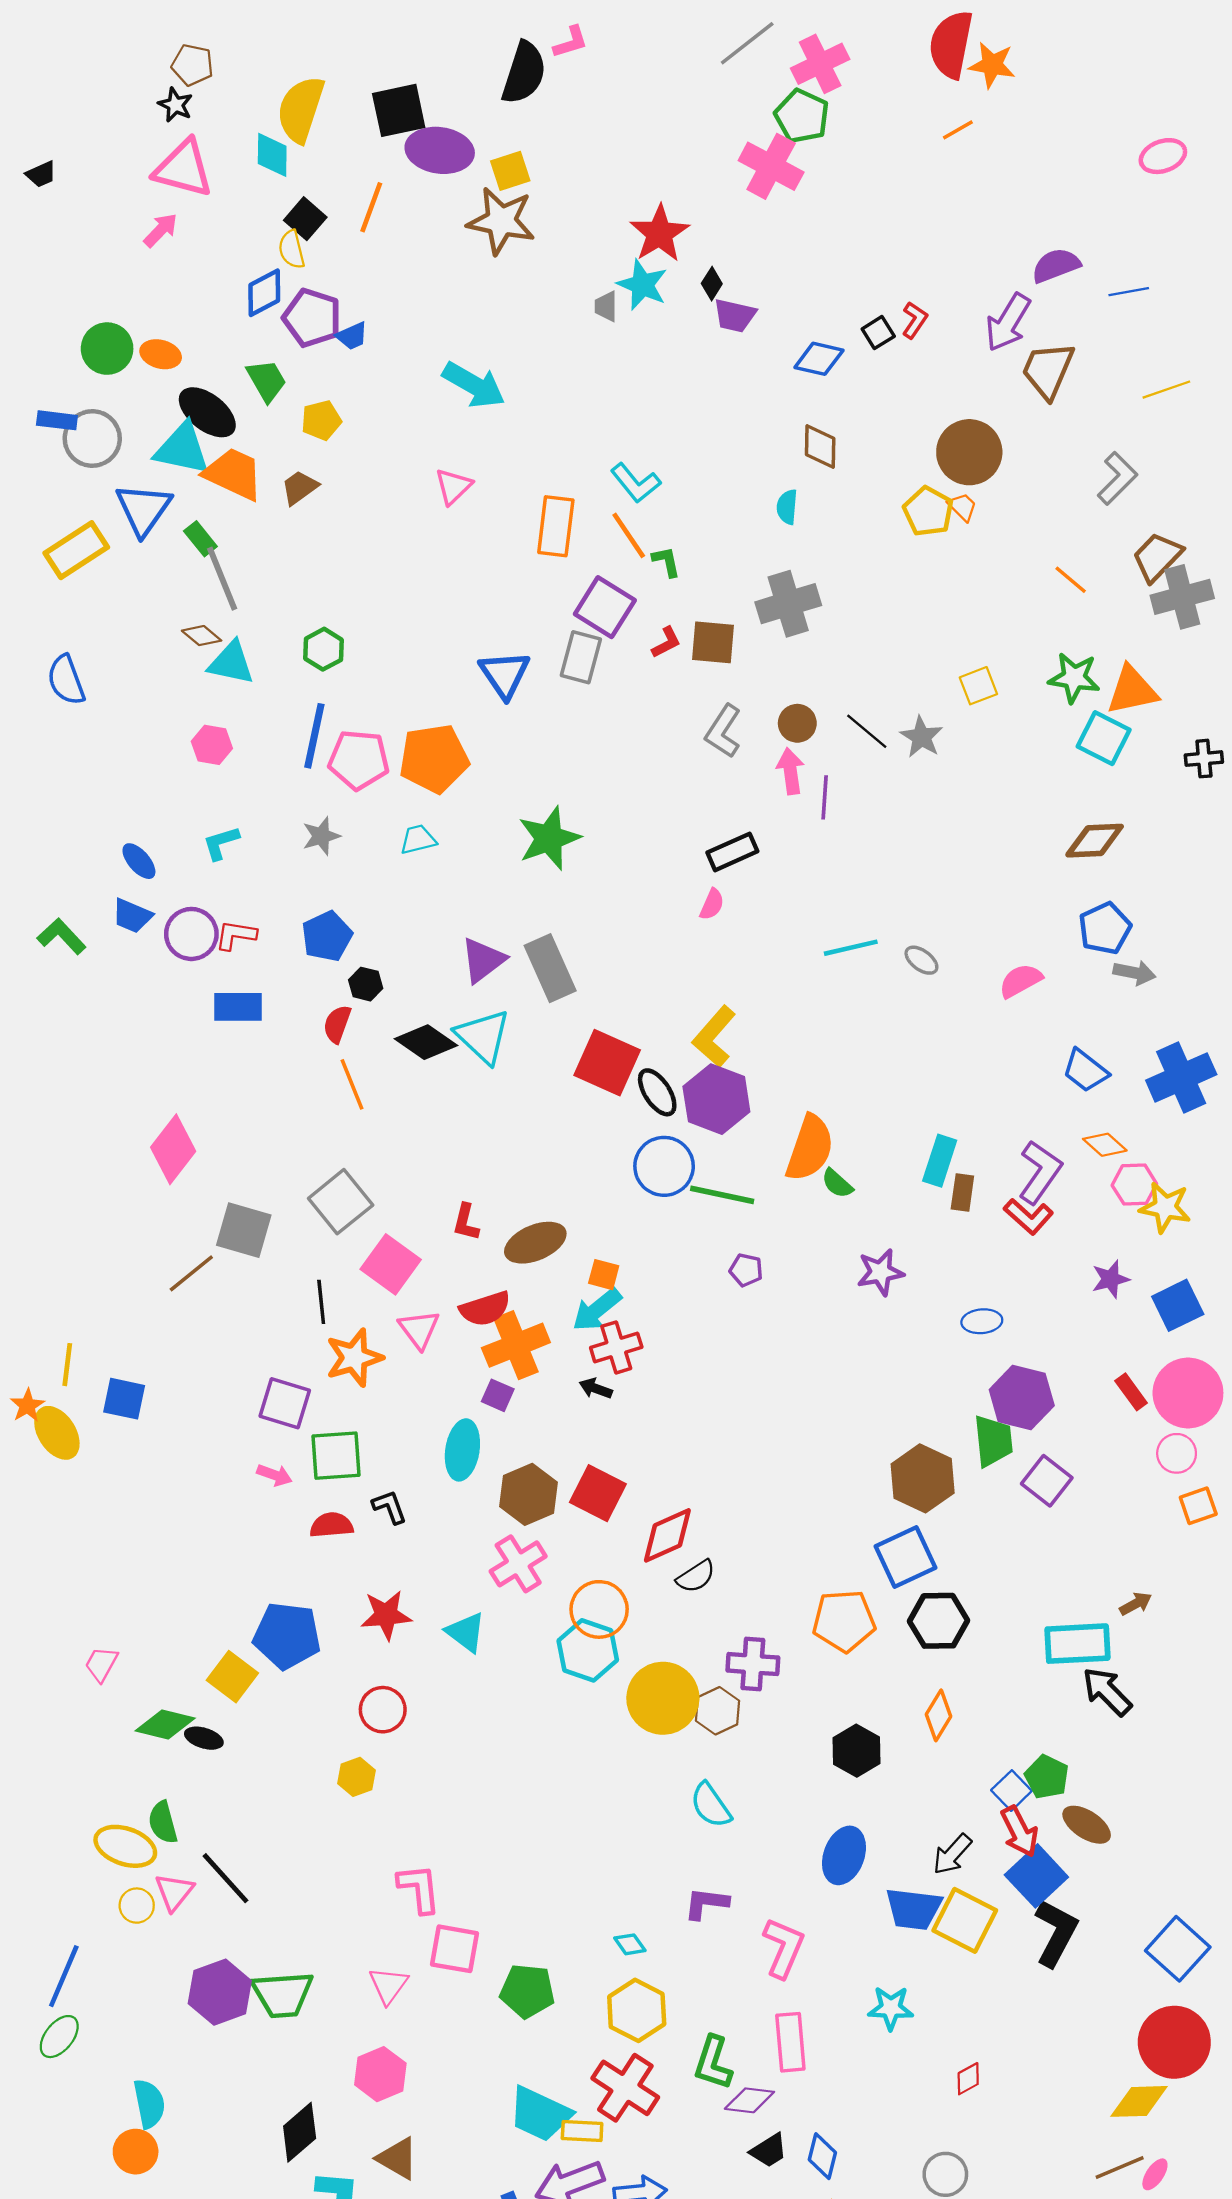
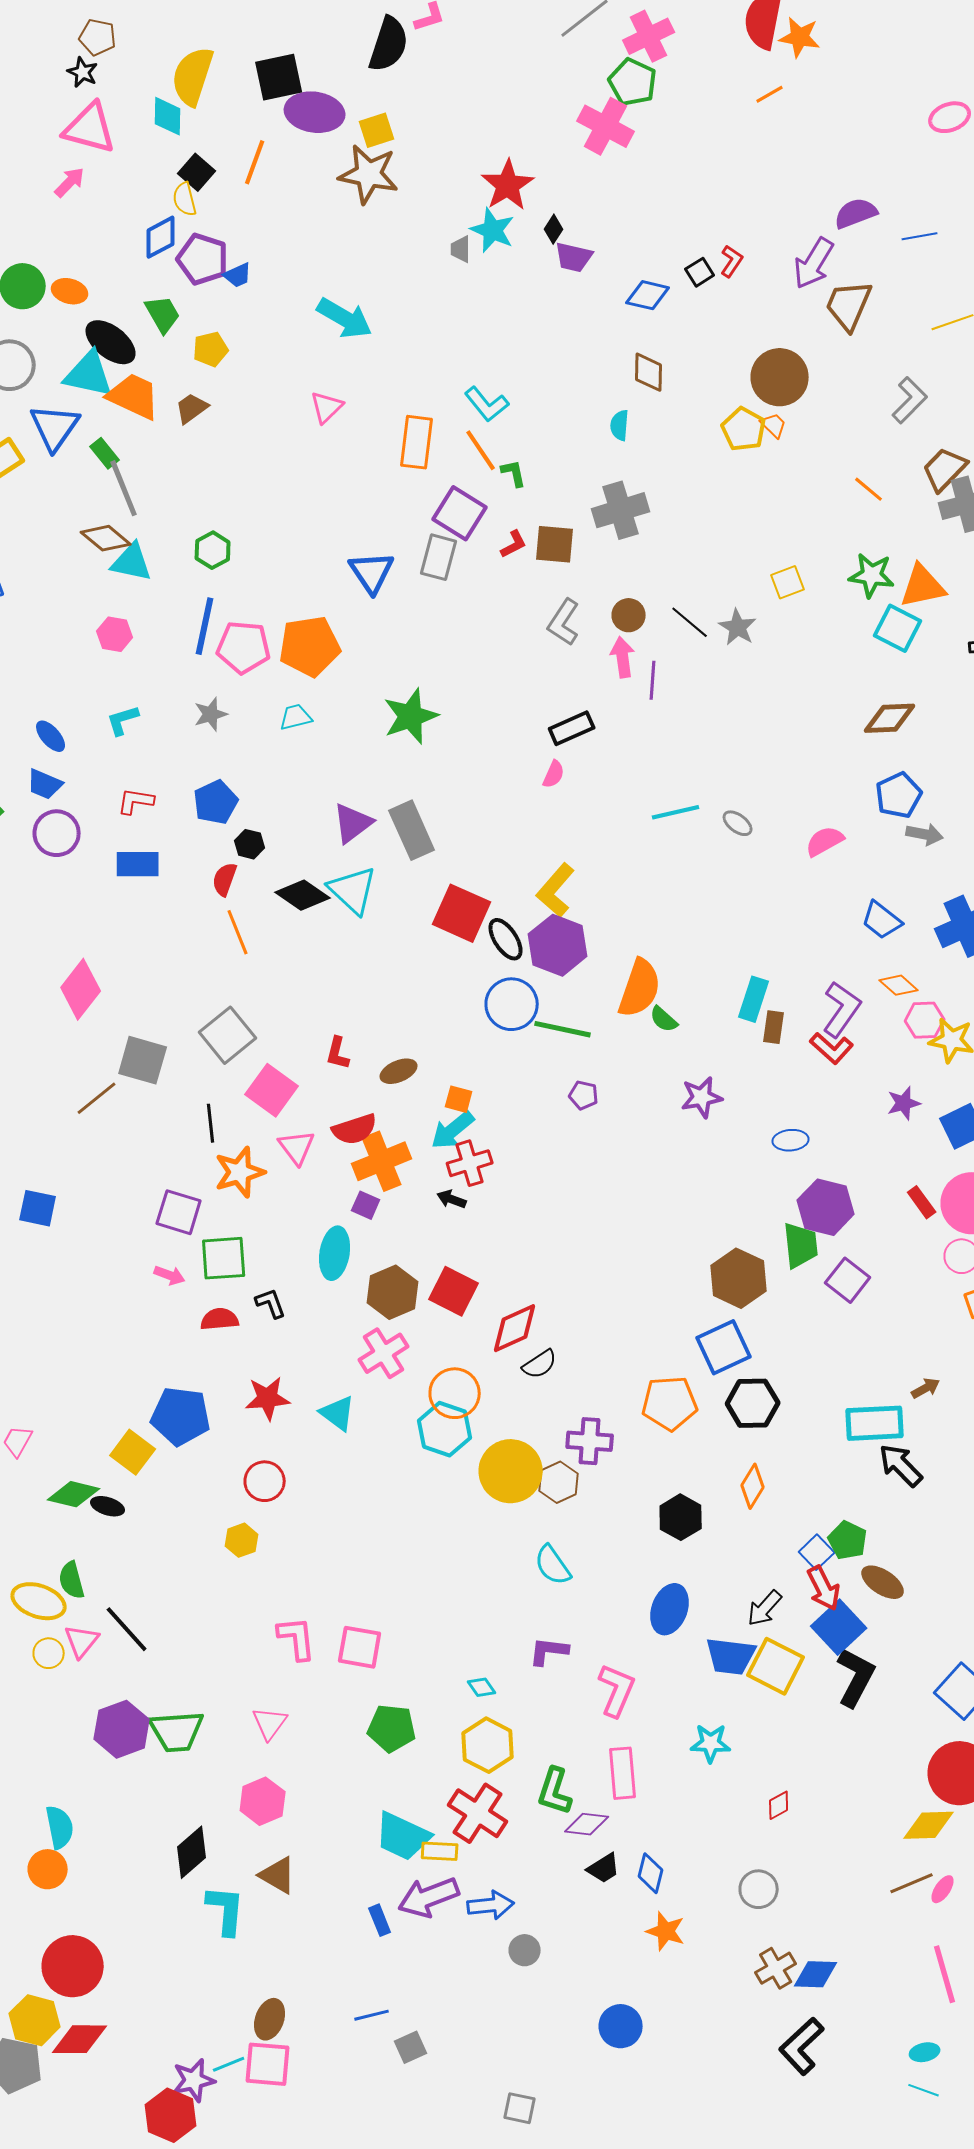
brown diamond: (202, 636) -> (106, 538), size x1.4
purple circle: (191, 934) -> (57, 833), moved
brown ellipse: (535, 1243) -> (399, 1071), size x0.7
pink square: (454, 1949) -> (360, 1647), moved

